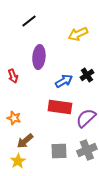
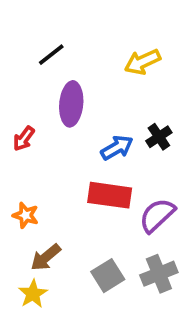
black line: (29, 21) -> (51, 55), moved
red arrow: (13, 76) -> (24, 139), turned 56
gray square: (59, 151) -> (108, 276), turned -30

